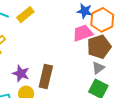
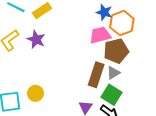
purple star: (21, 73) -> (36, 39), moved
brown rectangle: (46, 77) -> (96, 75), moved

